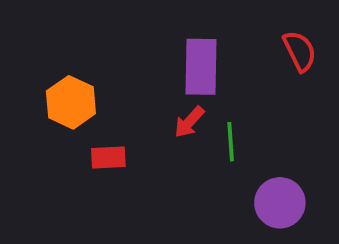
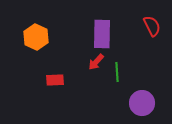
orange hexagon: (71, 102) -> (36, 37), moved

